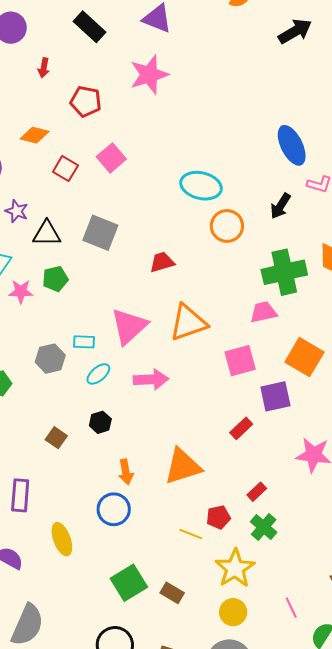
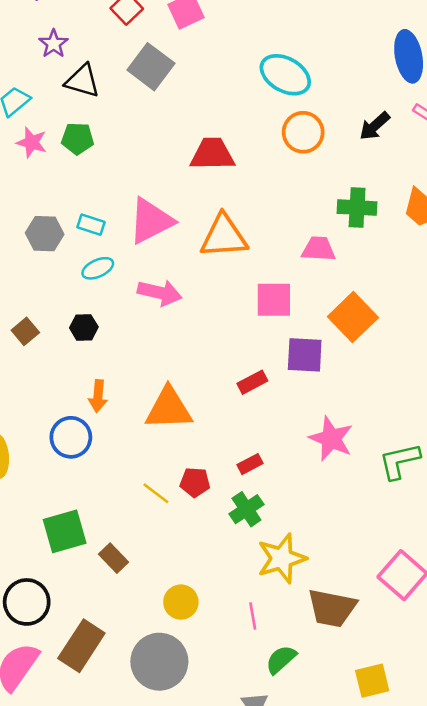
gray square: (100, 233) -> (151, 67), moved
red trapezoid: (162, 262) -> (212, 154), size x1.4
green cross: (284, 272) -> (357, 208), size x0.7
yellow star: (235, 568) -> (282, 558), moved

